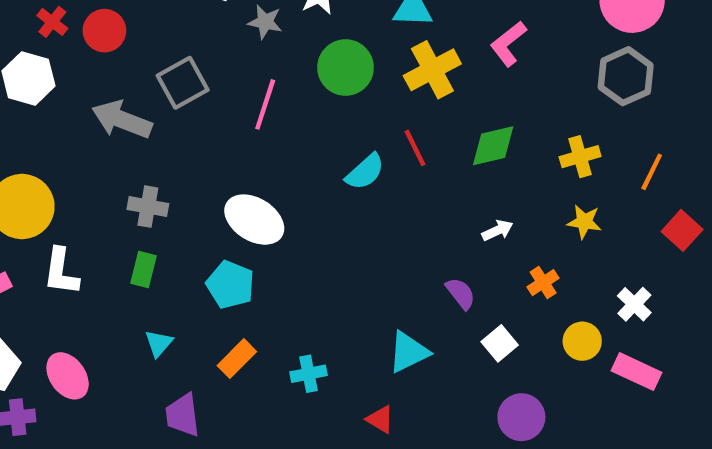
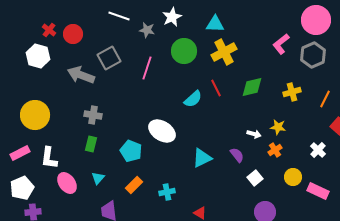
pink L-shape: (508, 44) -> (281, 44), moved
white ellipse: (254, 220) -> (162, 131), moved
yellow star: (584, 222) -> (278, 127), moved
white arrow: (498, 230) -> (254, 134), moved, turned 40
white L-shape: (61, 272) -> (49, 158), moved
white cross: (634, 304) -> (318, 150), moved
cyan triangle: (408, 352) -> (202, 158), moved
pink ellipse: (68, 376) -> (67, 183), moved

